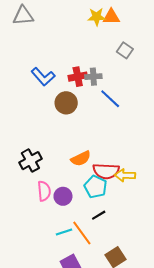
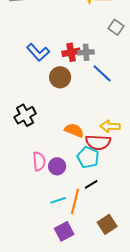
orange semicircle: (81, 158) -> (74, 130), turned -132
black cross: (30, 161) -> (25, 115), moved
yellow arrow: (125, 175) -> (110, 126), moved
orange line: (82, 233) -> (75, 201), turned 50

